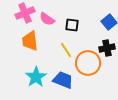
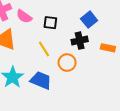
black cross: (107, 48) -> (80, 41), moved
orange circle: (88, 63) -> (67, 63), size x0.7

